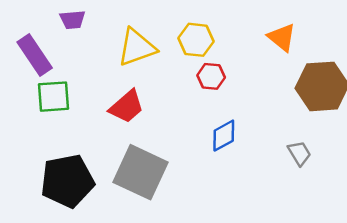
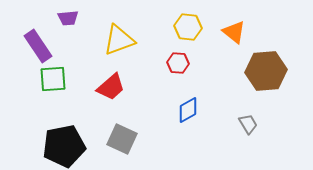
yellow hexagon: (196, 40) -> (188, 27), moved
gray square: (141, 172) -> (122, 139), size x0.7

